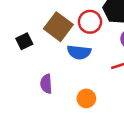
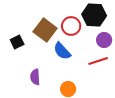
blue semicircle: (79, 52) -> (62, 51), turned 42

